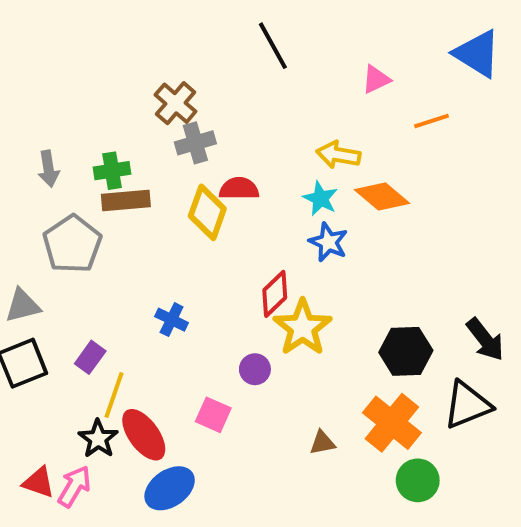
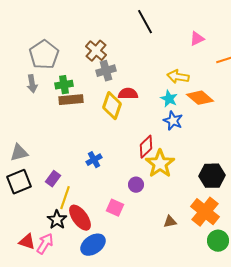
gray pentagon: (72, 244) -> (44, 55), moved
blue cross: (172, 320) -> (94, 160), turned 35

